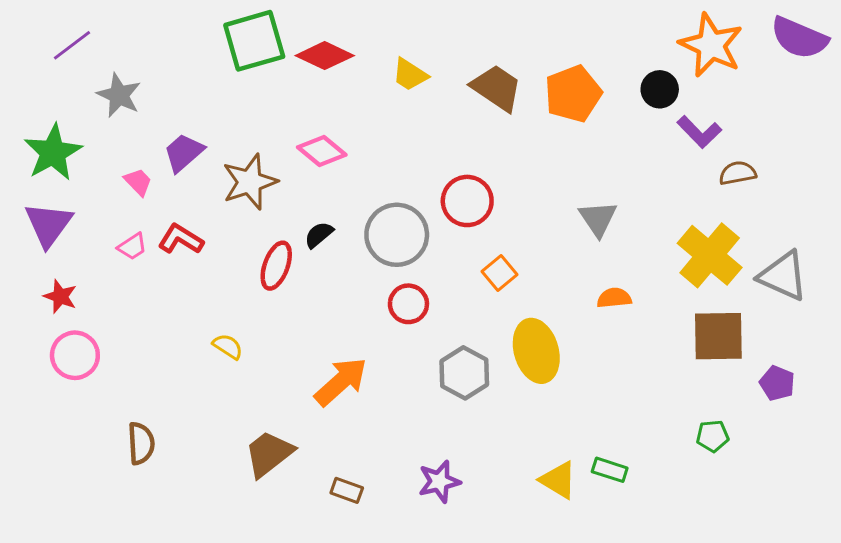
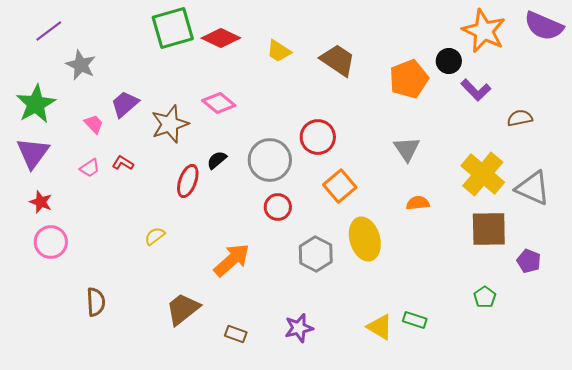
orange pentagon: (573, 94) -> (409, 79), moved
brown semicircle: (738, 173) -> (520, 118), moved
red L-shape: (181, 239) -> (123, 163), size x0.7
orange square: (500, 273) -> (340, 186), size x1.4
yellow semicircle: (228, 346) -> (155, 236), turned -70
green pentagon: (713, 436) -> (485, 297), turned -30

